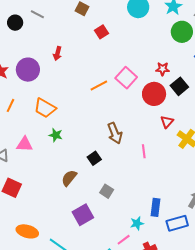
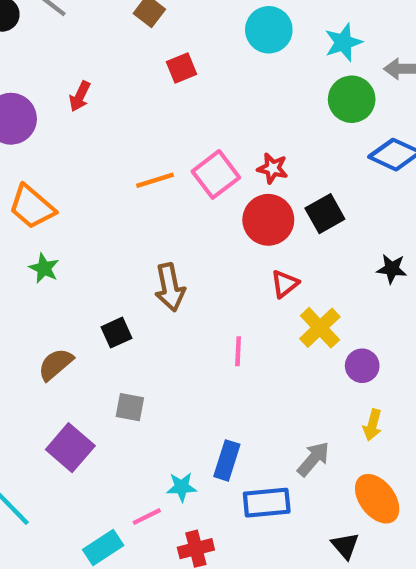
red star: (163, 69) -> (273, 168), moved
pink line: (144, 151) -> (238, 351), moved
gray square: (107, 191) -> (130, 407), turned -32
purple square: (83, 215) -> (70, 448), turned -30

